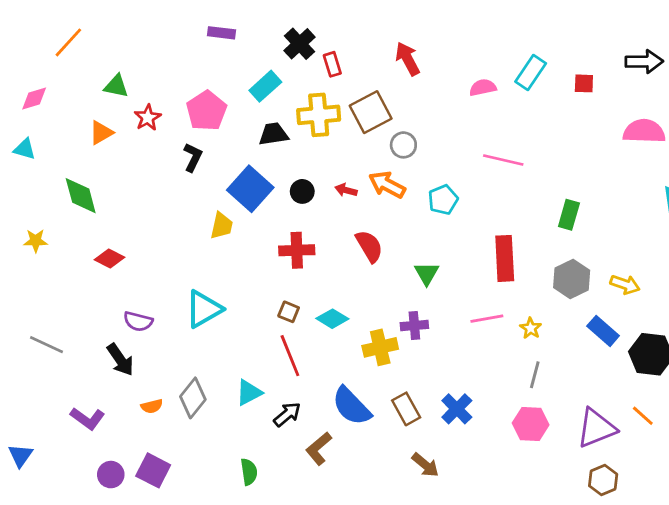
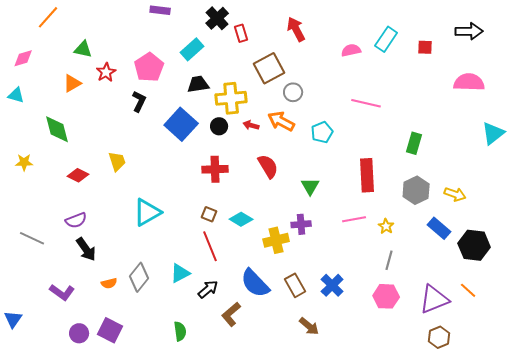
yellow cross: (319, 115) -> (231, 98), moved
yellow trapezoid: (222, 226) -> (117, 161), moved, turned -30
purple semicircle: (138, 321) -> (76, 220), moved, turned -35

